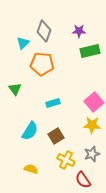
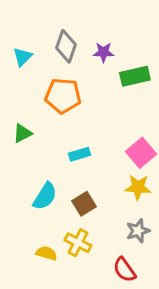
purple star: (79, 31) -> (103, 52), moved
cyan triangle: (23, 43) -> (22, 57), moved
green triangle: (15, 89) -> (22, 133), turned 40
yellow cross: (66, 160) -> (78, 243), moved

